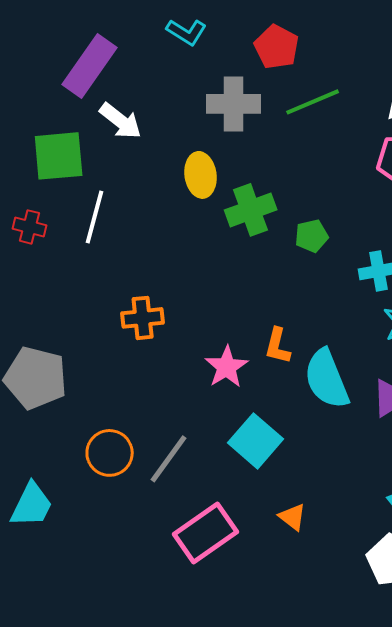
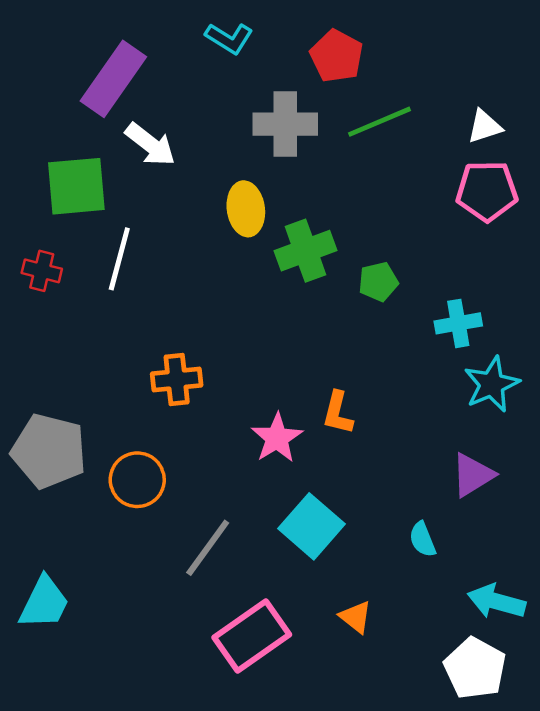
cyan semicircle: (327, 379) -> (422, 539), moved, size x0.5
orange circle: (110, 453) -> (137, 480), moved

